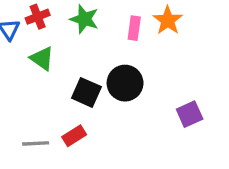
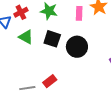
black square: (86, 92) -> (52, 39), moved

